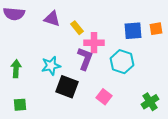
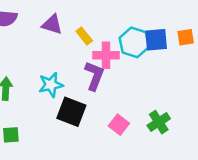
cyan hexagon: (122, 62) -> (134, 42), moved
green cross: (150, 102) -> (159, 122), moved

